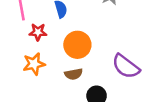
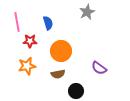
purple semicircle: (126, 66) -> (99, 68), size x0.7

